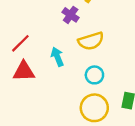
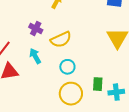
purple cross: (71, 15) -> (36, 28), moved

